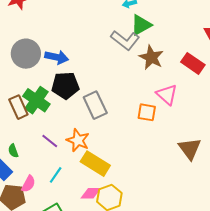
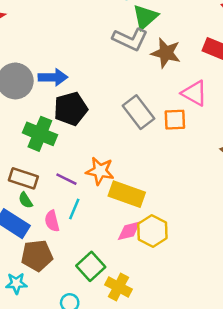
gray rectangle: (95, 105) -> (138, 112), moved
brown rectangle: (18, 107) -> (23, 178), moved, turned -35
cyan line: (56, 175) -> (74, 209), moved
pink semicircle: (28, 184) -> (52, 221), moved, turned 150

